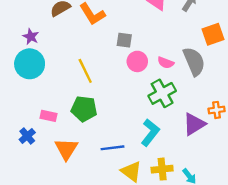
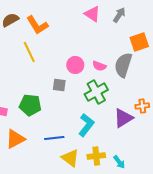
gray square: (124, 40) -> (59, 85), moved
gray semicircle: (194, 61) -> (123, 65), turned -140
yellow line: (85, 71) -> (29, 52), moved
orange triangle: (66, 149) -> (15, 139), turned 30

